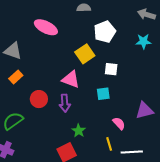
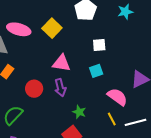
pink ellipse: (46, 27) -> (19, 29), moved
yellow square: (85, 54) -> (52, 28), moved
pink semicircle: (119, 123) -> (117, 97), size x1.5

